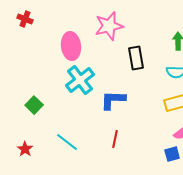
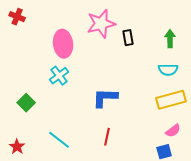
black rectangle: (136, 58) -> (128, 38), moved, size x0.7
cyan cross: (80, 80) -> (59, 76), moved, size x0.7

